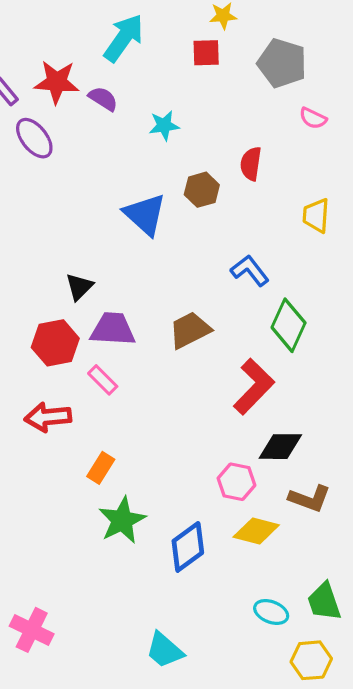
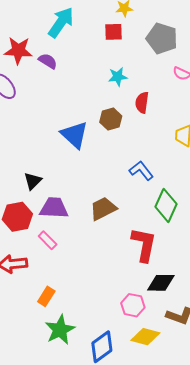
cyan star: (164, 126) -> (118, 77), moved
red L-shape: (254, 387) -> (144, 245), turned -33

